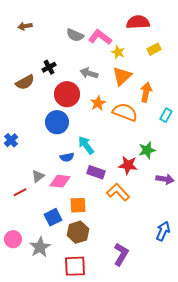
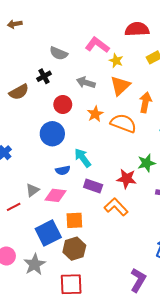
brown arrow: (25, 26) -> (15, 24), moved
gray semicircle: (75, 35) -> (59, 53), moved
red circle: (67, 94) -> (63, 104), size x0.7
blue square: (53, 217) -> (48, 233), size x1.4
purple L-shape: (121, 254) -> (138, 280), moved

